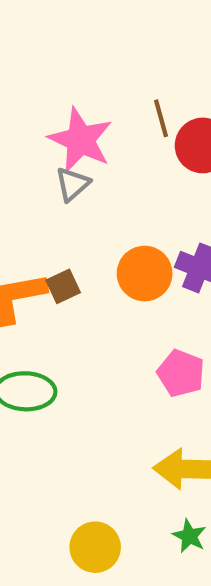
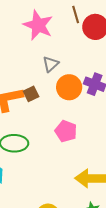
gray triangle: (72, 184) -> (51, 64), moved
pink pentagon: (181, 373) -> (66, 131), moved

